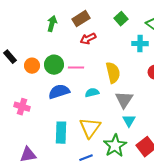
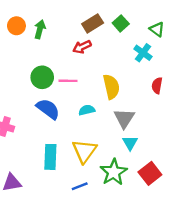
brown rectangle: (81, 19) -> (93, 23), moved
cyan cross: (140, 44) -> (143, 53), turned 35
orange circle: (32, 66) -> (16, 26), moved
blue semicircle: (59, 92) -> (48, 109), turned 55

